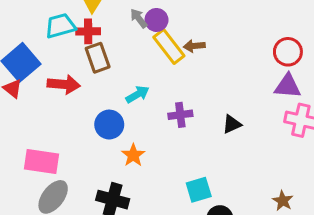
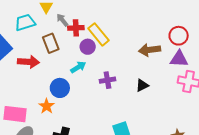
gray arrow: (139, 18) -> (62, 20), moved
purple circle: (156, 20) -> (88, 47), moved
red cross: (88, 31) -> (76, 28), moved
brown arrow: (194, 46) -> (150, 50), moved, size x1.5
orange star: (133, 155) -> (47, 106), moved

